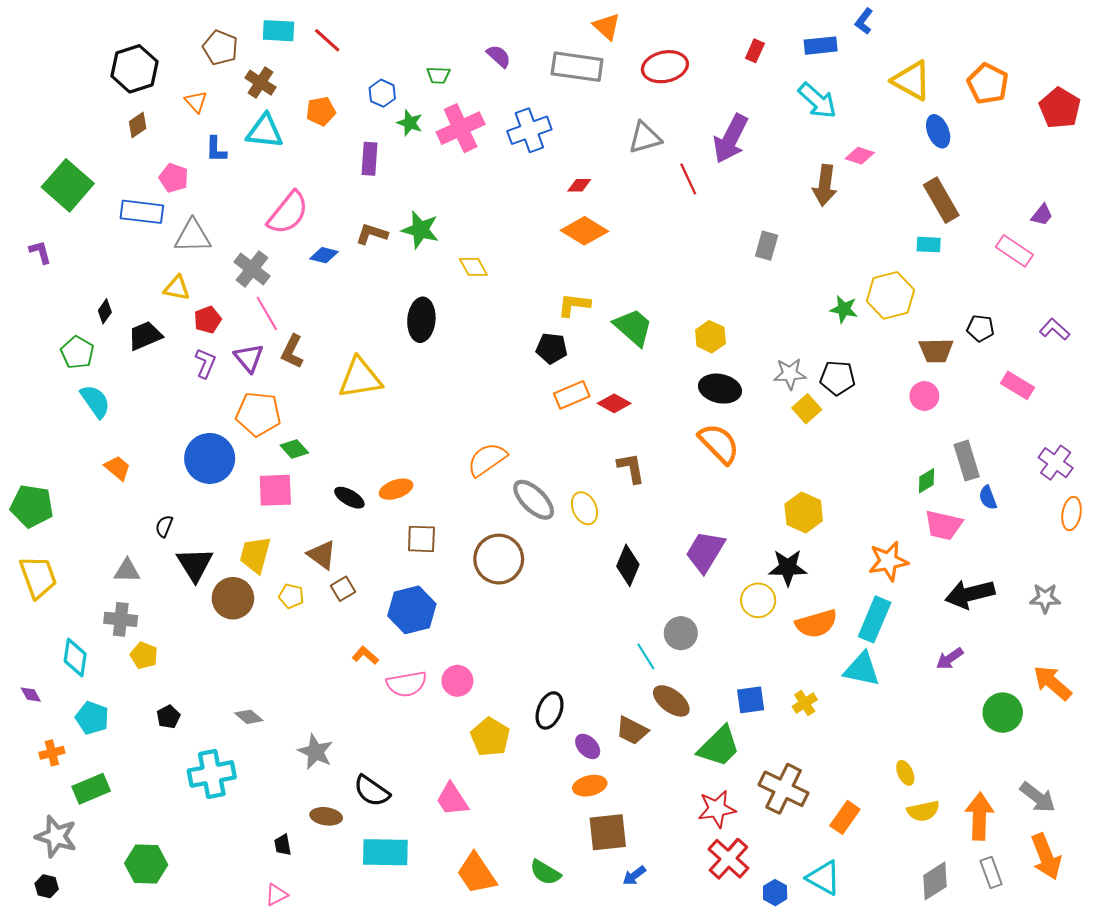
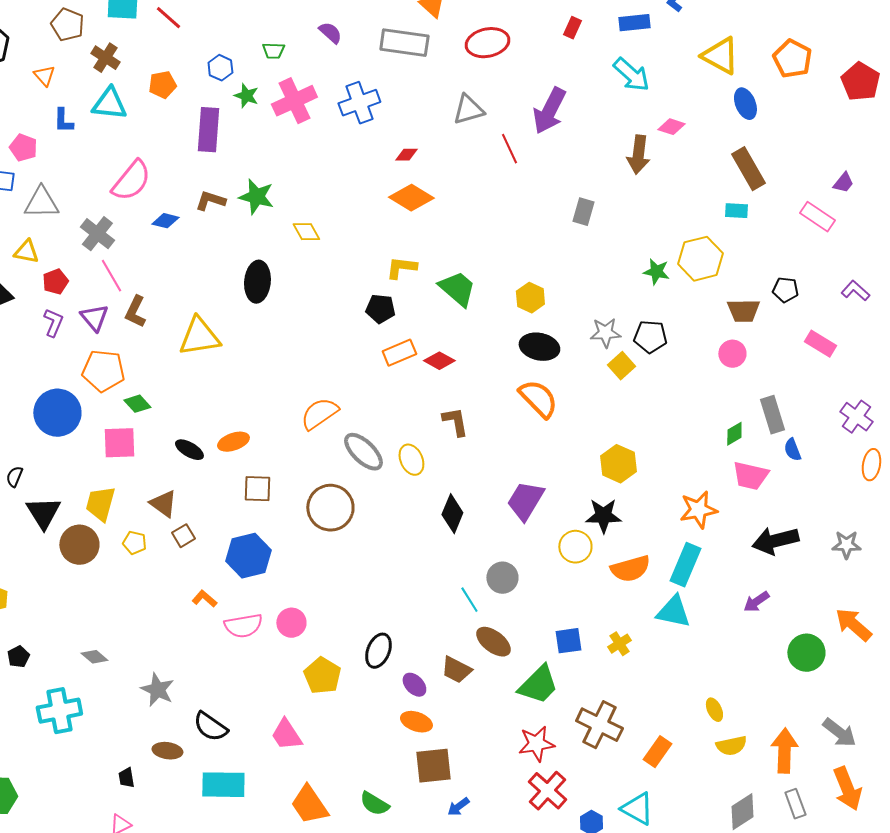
purple rectangle: (370, 159) -> (208, 130), size x1.4
orange ellipse: (590, 786) -> (416, 722), turned 32

